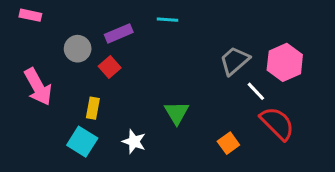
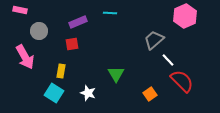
gray circle: (78, 49) -> (39, 31), moved
pink hexagon: (285, 62) -> (185, 16), moved
red square: (110, 67) -> (72, 44), turned 32

